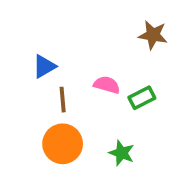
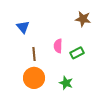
blue triangle: (44, 66) -> (23, 27), moved, turned -40
pink semicircle: (107, 85) -> (58, 46), turned -104

